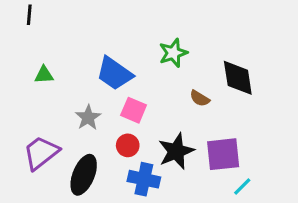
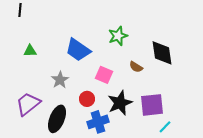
pink square: (134, 110) -> (104, 75), moved
blue cross: (144, 179) -> (98, 122), turned -30

